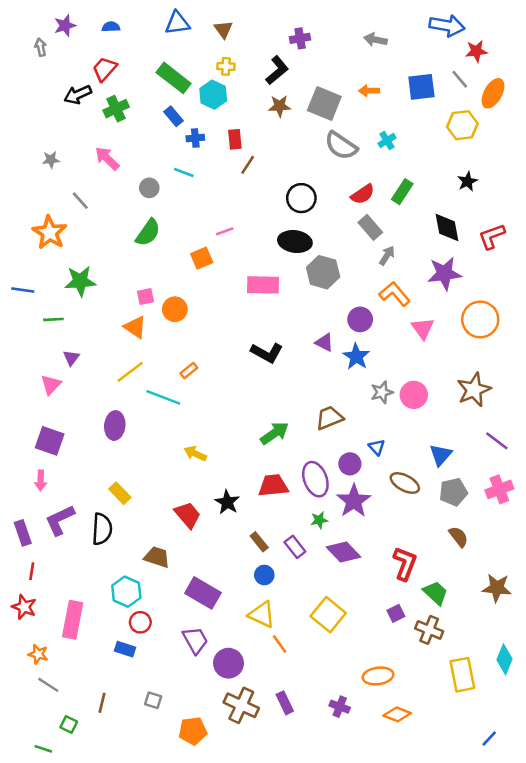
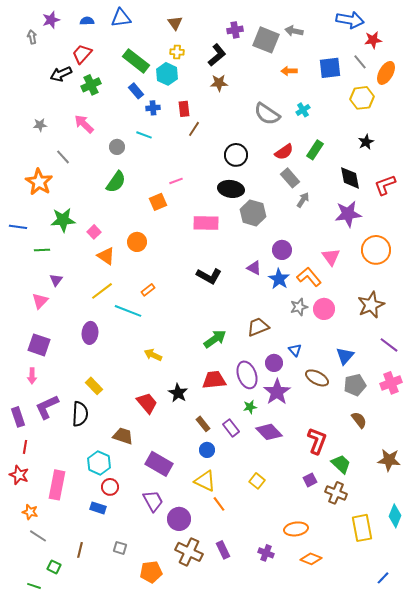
blue triangle: (177, 23) -> (121, 18), moved
gray square: (324, 104) -> (266, 40), moved
orange L-shape: (395, 294) -> (309, 277), moved
pink square: (145, 296) -> (94, 232), moved, turned -32
yellow square: (328, 615) -> (257, 481), size x0.6

